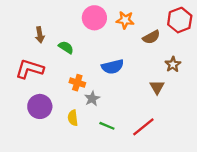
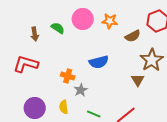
green semicircle: (66, 47) -> (58, 28), moved
brown star: (173, 64) -> (152, 60), size x1.6
purple circle: (40, 106) -> (35, 108), moved

